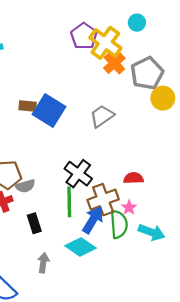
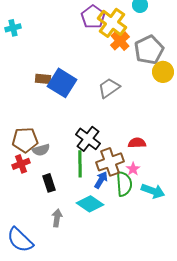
blue arrow: (93, 220) -> (101, 180), size x0.7

